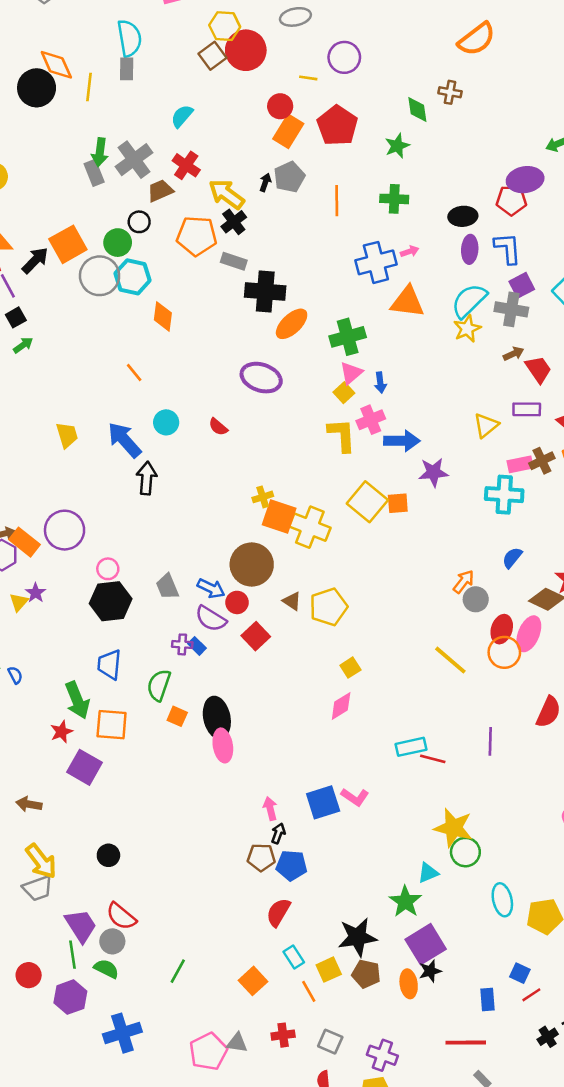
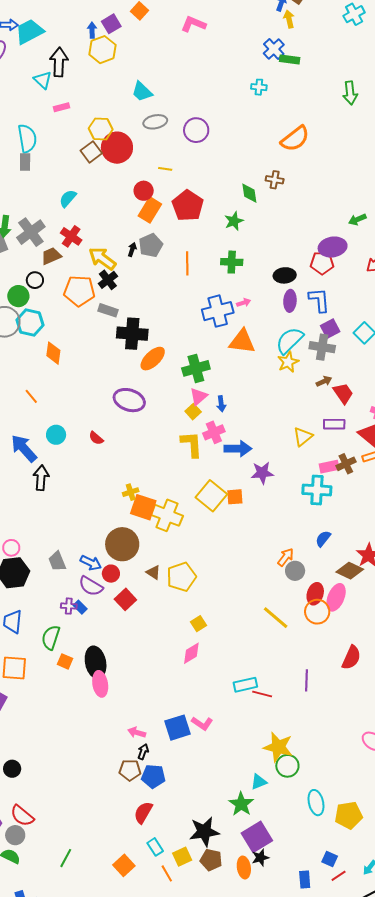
purple circle: (344, 57) -> (196, 130), moved
pink arrow: (270, 809) -> (137, 732), turned -60

